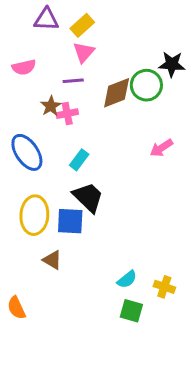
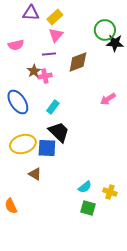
green circle: (146, 85) -> (105, 30), moved
yellow ellipse: (34, 215) -> (23, 144), turned 70

